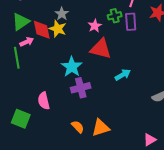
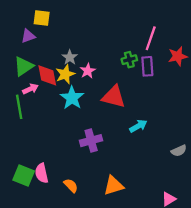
pink star: (95, 26) -> (88, 71), moved
yellow star: (58, 29) -> (65, 74), turned 30
cyan star: (72, 67) -> (72, 98), moved
pink semicircle: (44, 101) -> (42, 173), moved
orange semicircle: (78, 127) -> (71, 186), moved

